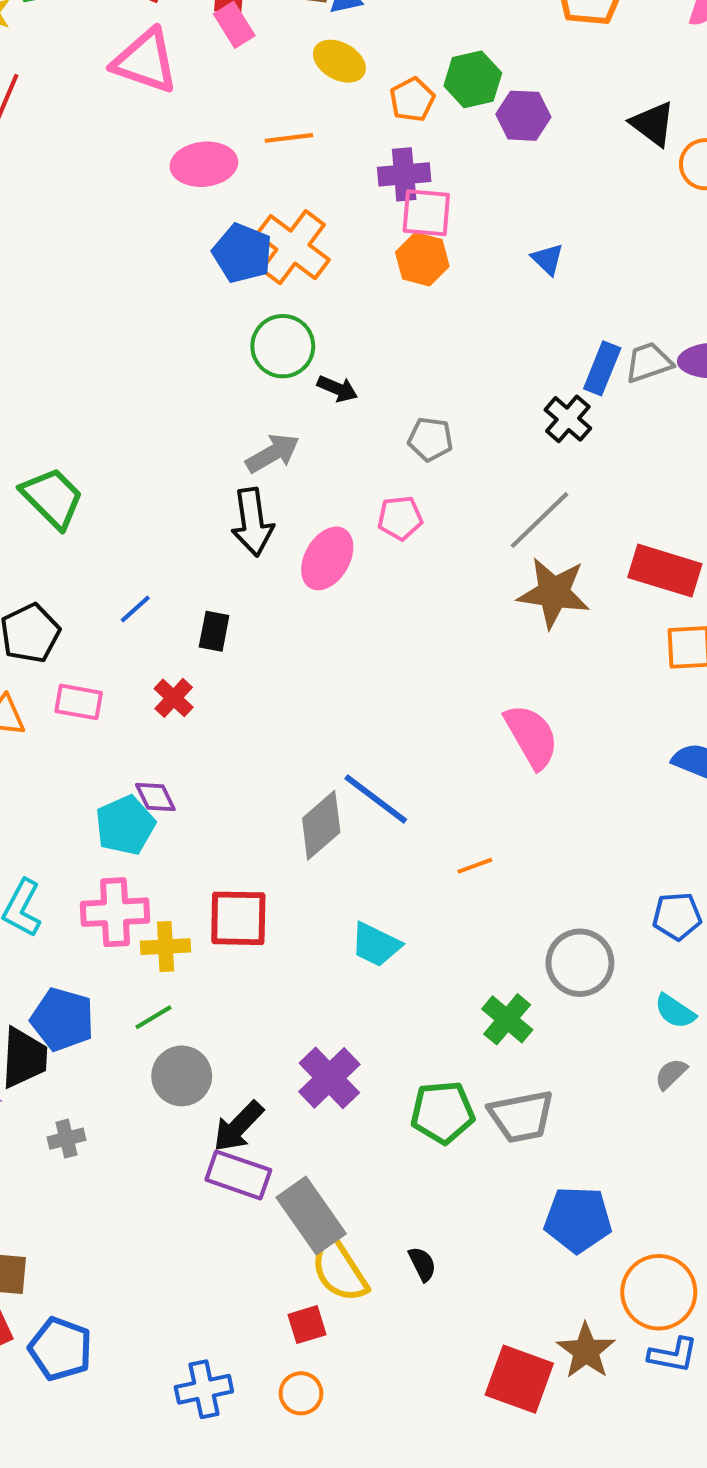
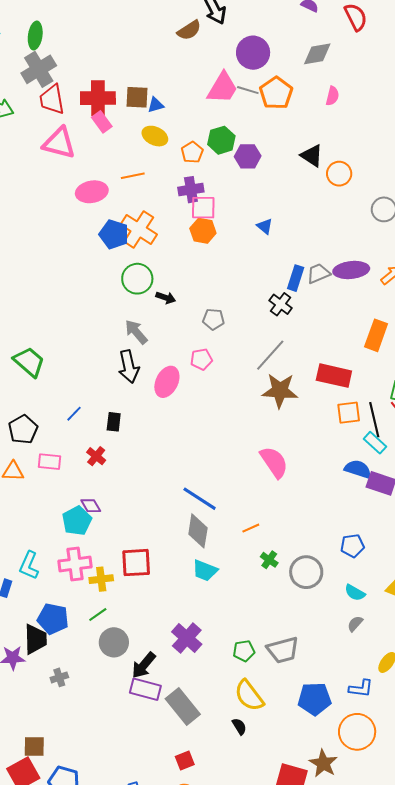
gray arrow: (273, 453) -> (136, 332), turned -96
gray diamond: (321, 825) -> (198, 531), moved, turned -36
green cross: (507, 1019) -> (269, 560), moved, size x0.7
green pentagon: (442, 1112) -> (244, 651), size x0.7
yellow semicircle: (339, 1270) -> (249, 696), moved
blue L-shape: (673, 1355) -> (361, 688), moved

